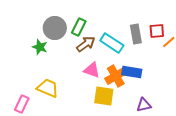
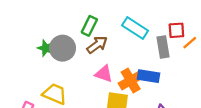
gray circle: (55, 28) -> (63, 48), moved
gray rectangle: (136, 34) -> (163, 47), moved
cyan rectangle: (112, 43) -> (135, 28), moved

